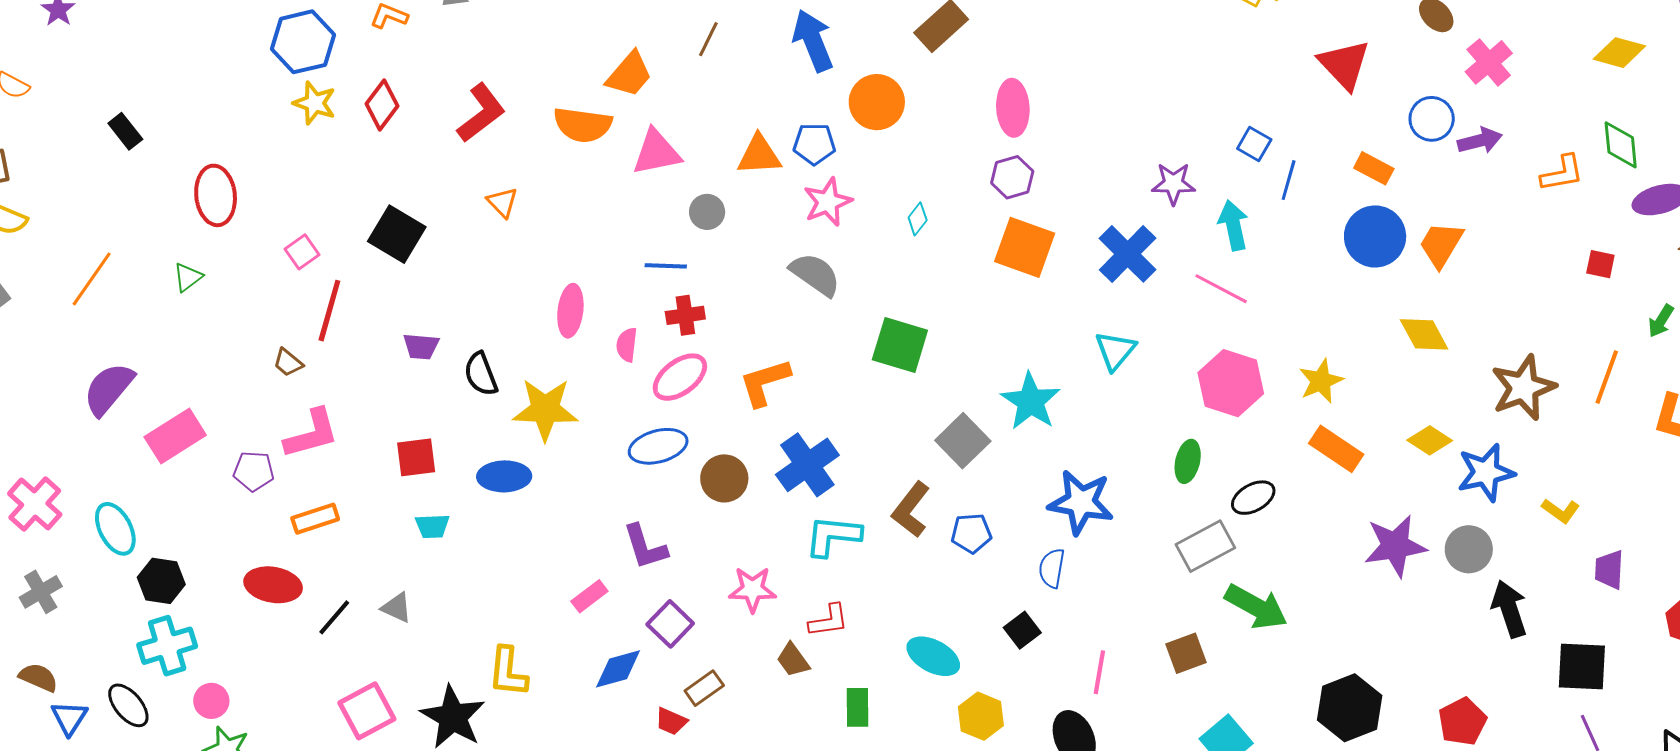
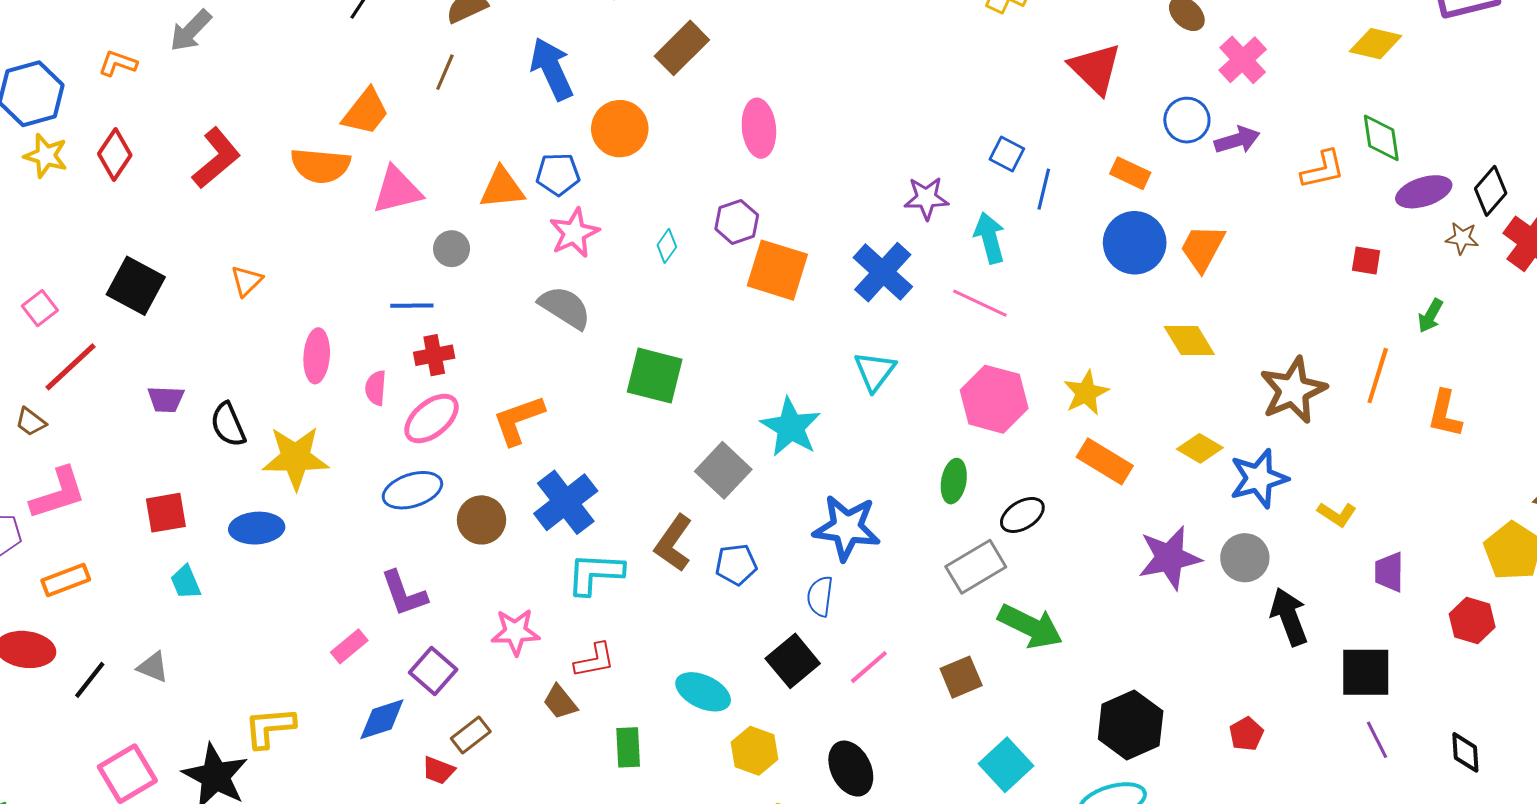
purple hexagon: (1012, 177) -> (737, 222), moved
orange triangle: (502, 202) -> (247, 281), moved, turned 32
red line: (329, 311) -> (71, 367), turned 34
cyan trapezoid: (432, 526) -> (186, 582), turned 72
black square: (1022, 630) -> (793, 661), size x1.4
yellow L-shape: (508, 672) -> (270, 727), turned 82
pink line: (1099, 672) -> (869, 667), moved, turned 42
red pentagon: (1462, 722) -> (1246, 734), size x0.7

